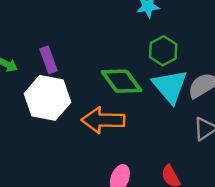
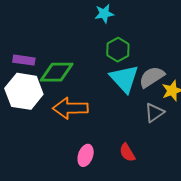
purple rectangle: (49, 60) -> (24, 60), turned -60
green diamond: (122, 81) -> (57, 72), moved, turned -52

